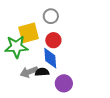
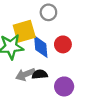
red circle: (53, 40) -> (63, 44), moved
blue diamond: (50, 58) -> (41, 47), moved

